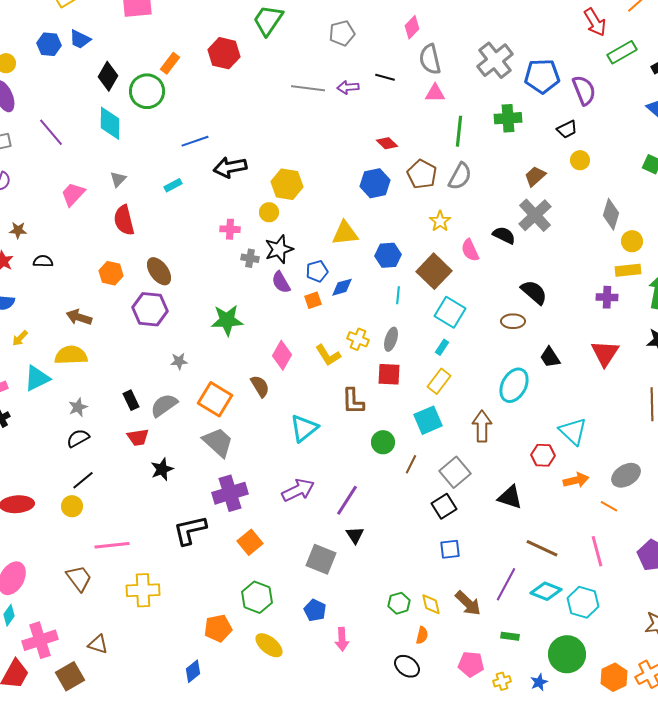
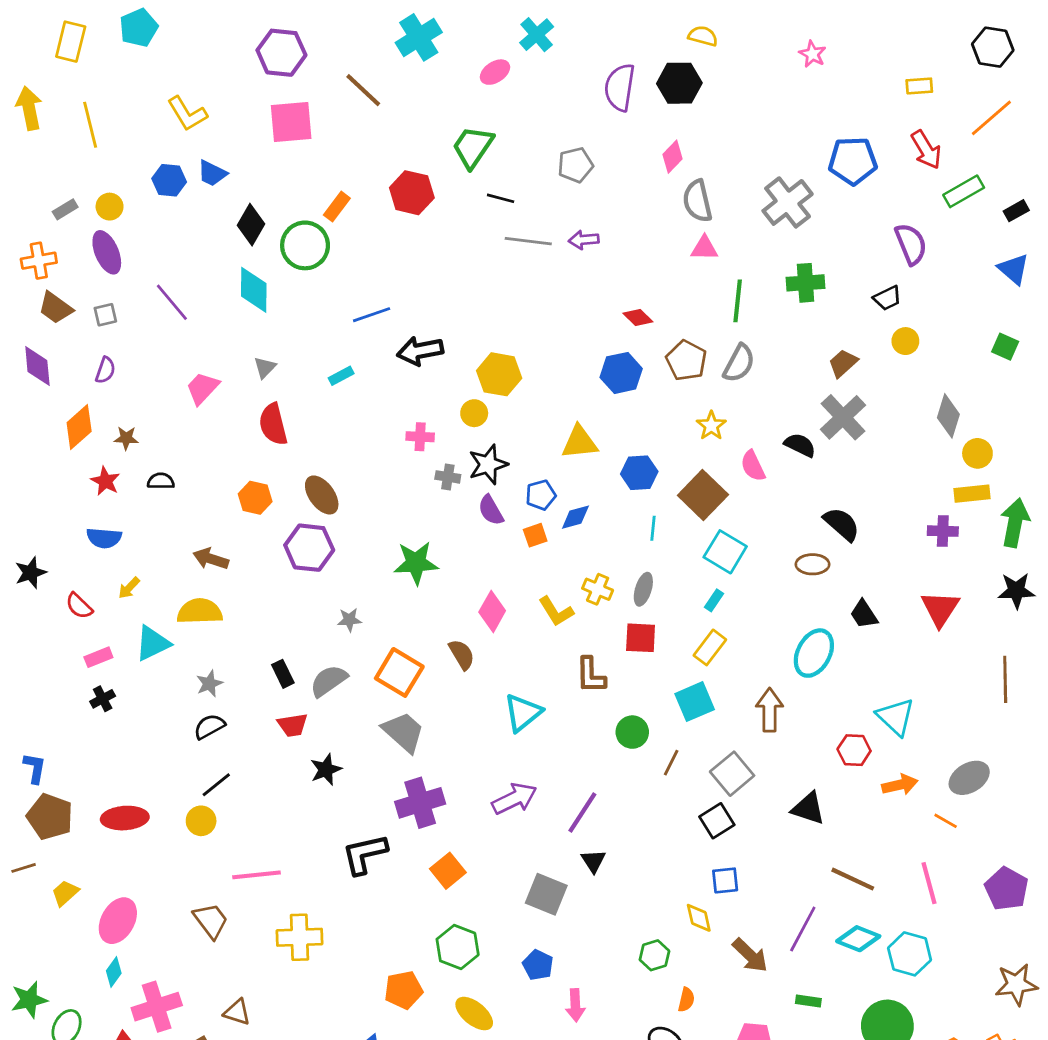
blue pentagon: (542, 76) -> (853, 161), moved
black line: (385, 77) -> (501, 198), moved
yellow diamond: (431, 604) -> (699, 918), moved

